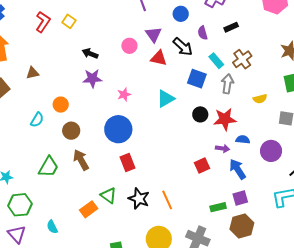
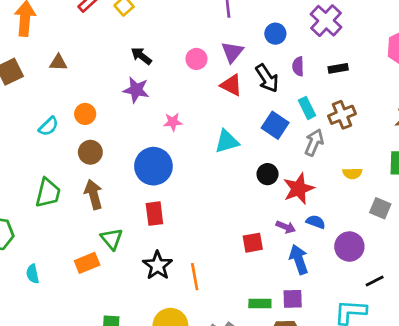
red star: (225, 119) -> (299, 189), turned -30
green trapezoid: (49, 167) -> (48, 193), turned -30
green triangle: (108, 195) -> (112, 239), moved

